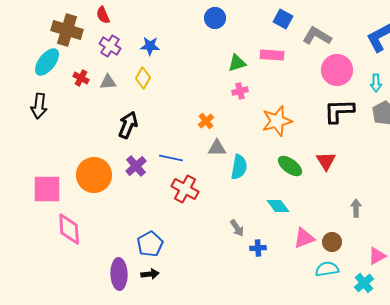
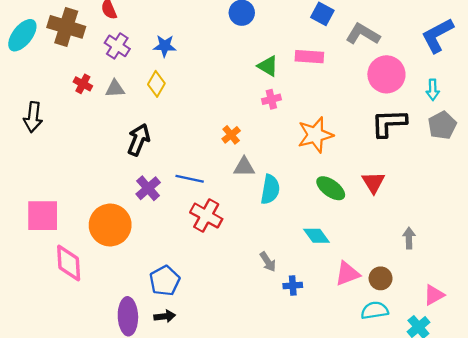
cyan ellipse: (47, 62) -> (22, 35), moved
green triangle: (237, 63) -> (268, 66), turned 48
orange circle: (94, 175) -> (110, 225), moved

